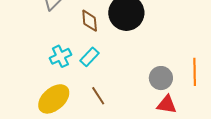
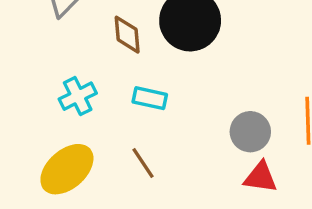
cyan rectangle: (89, 57) -> (150, 98), moved, turned 60

